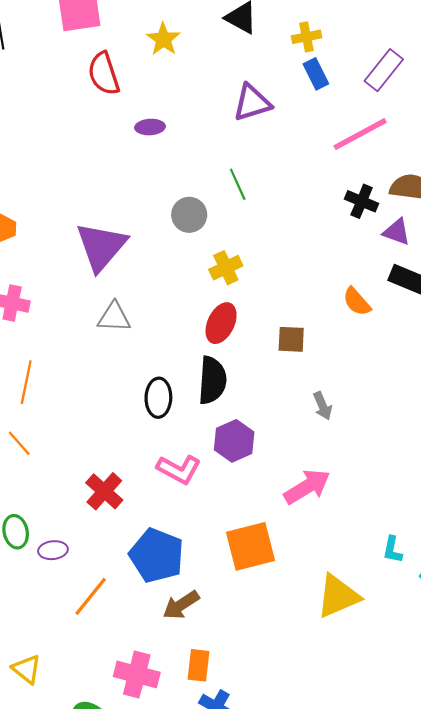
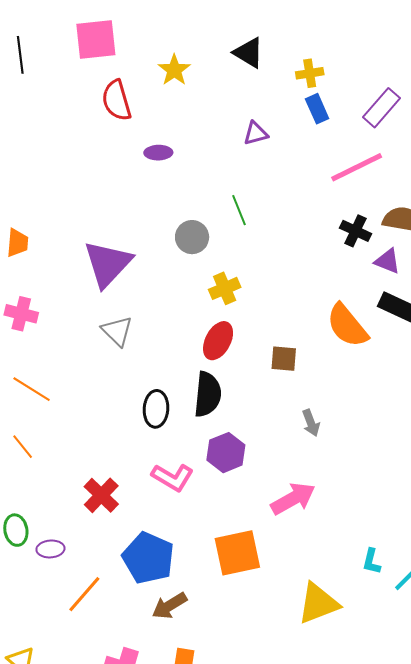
purple triangle: (252, 103) -> (256, 133), size x0.7
orange semicircle: (357, 302) -> (347, 326), size x1.6
gray triangle: (114, 317) -> (117, 331), turned 40
orange line: (26, 382) -> (32, 389), turned -72

